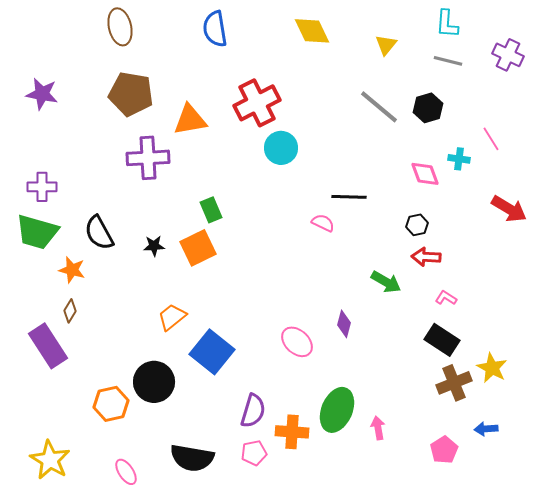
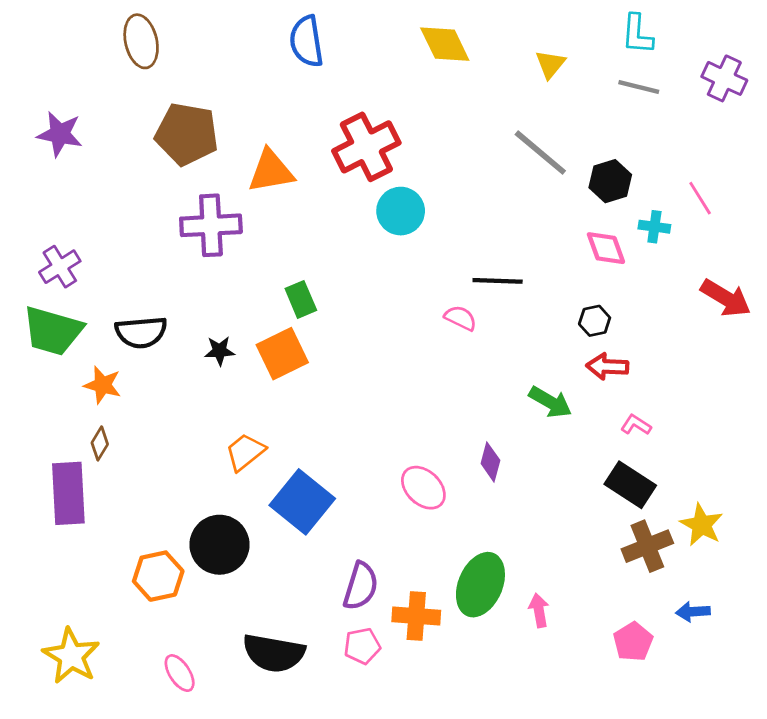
brown ellipse: (120, 27) -> (141, 41), moved
black hexagon: (428, 108) -> (610, 181), moved
purple cross: (42, 187) -> (60, 267), turned -32
black semicircle: (99, 233) -> (141, 332), turned -66
purple rectangle: (48, 346) -> (68, 493), turned 30

